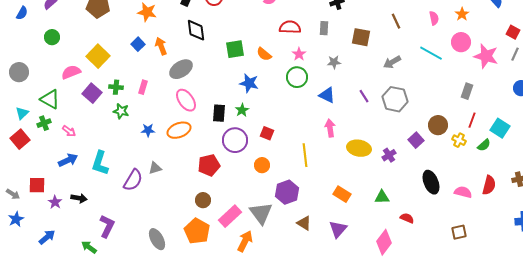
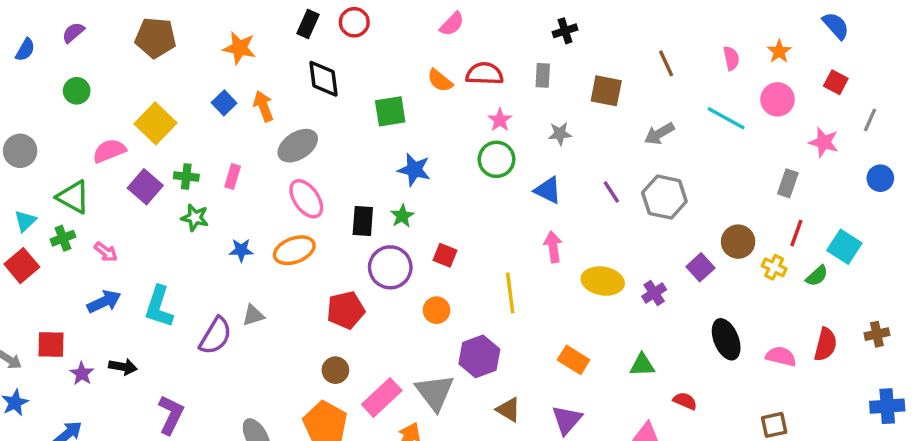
red square: (513, 32) -> (836, 82), moved
orange semicircle: (264, 54) -> (440, 81), moved
pink star: (486, 56) -> (824, 142), moved, size x0.7

